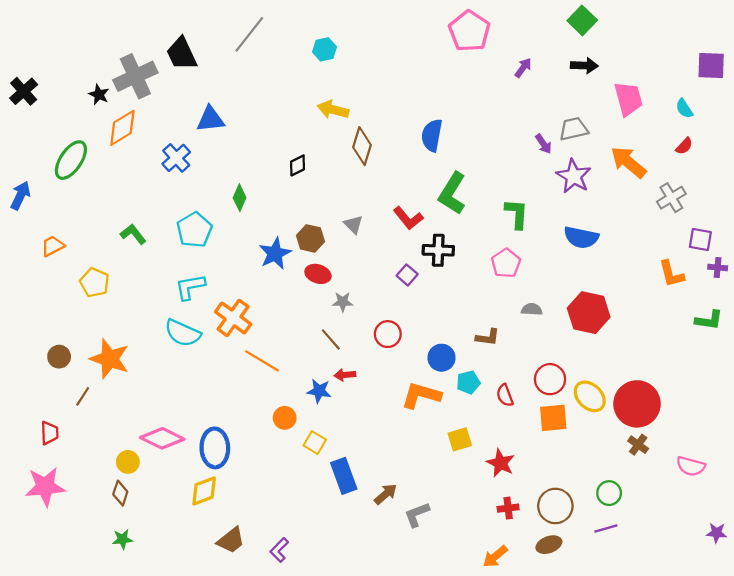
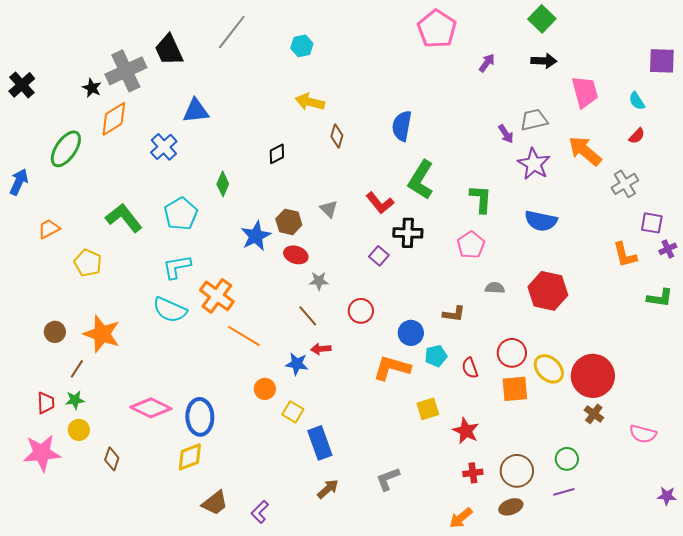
brown diamond: (362, 146) -> (337, 136), size x0.7
green L-shape: (133, 234) -> (124, 218), size x1.5
purple cross: (718, 267) -> (668, 249), turned -30
yellow circle: (128, 462) -> (79, 430), moved
brown arrow: (386, 494) -> (328, 489), moved
green star: (122, 539) -> (75, 400), moved

